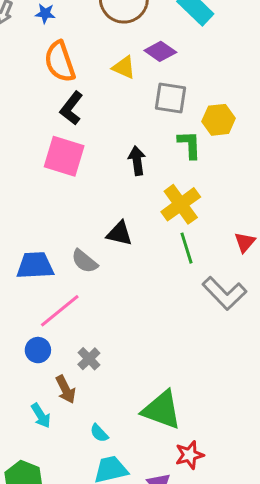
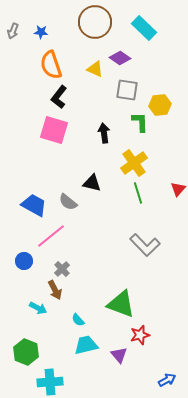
blue trapezoid: (35, 266) -> (34, 205), turned 32
gray L-shape: (224, 293) -> (145, 245), moved
blue circle: (38, 350) -> (24, 261), moved
gray cross: (89, 359) -> (62, 269), moved
cyan arrow: (41, 416) -> (38, 308), turned -30

